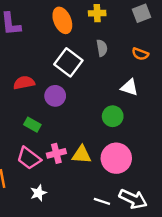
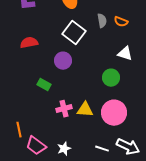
orange semicircle: (140, 54) -> (121, 22), moved
red semicircle: (24, 83) -> (29, 43), moved
pink trapezoid: (29, 158) -> (36, 146), moved
white star: (38, 193) -> (64, 149), moved

